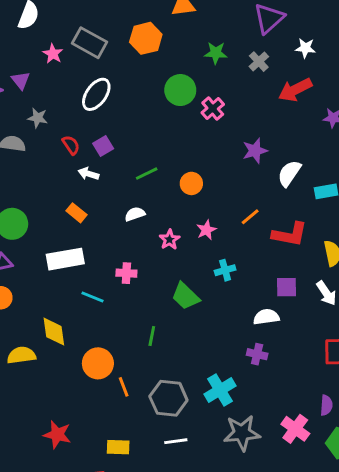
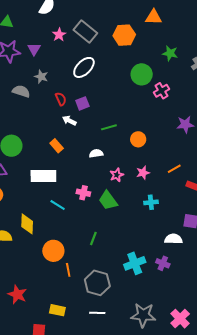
green trapezoid: (186, 296) -> (108, 200), moved
cyan cross: (220, 390) -> (135, 263), moved

